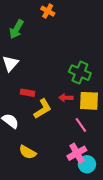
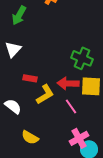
red arrow: (66, 98) -> (68, 83), size x1.5
pink line: (81, 125) -> (71, 106), moved

